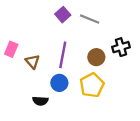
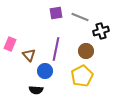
purple square: (63, 15) -> (56, 13), turned 32
black cross: (121, 47) -> (101, 31), moved
blue circle: (59, 83) -> (45, 71), moved

